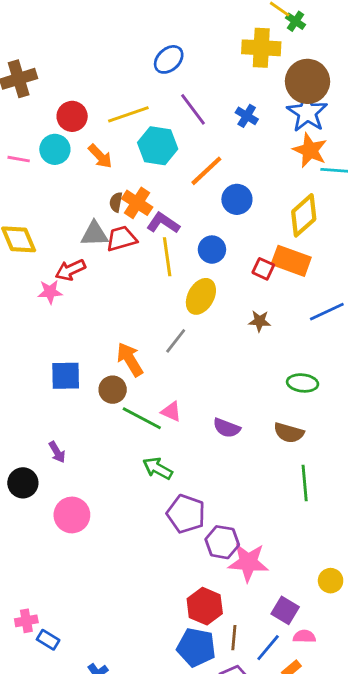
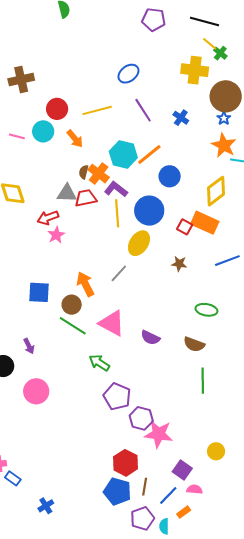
blue star: (307, 112) -> (224, 118), size x0.5
cyan hexagon: (158, 146) -> (123, 154), moved
blue circle: (212, 250) -> (149, 211), size x1.5
pink star: (50, 292) -> (56, 235), moved, turned -30
pink triangle: (171, 412) -> (112, 323), size x1.8
green line: (142, 418) -> (73, 326), moved

